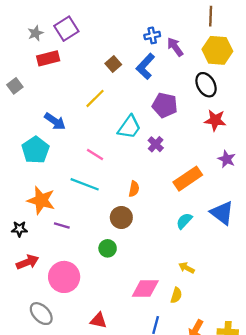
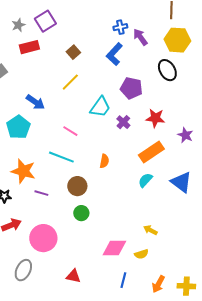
brown square: (113, 64) -> (73, 52), moved
red star: (215, 120) -> (155, 118), moved
brown circle: (121, 217) -> (77, 186), moved
cyan semicircle: (184, 221) -> (145, 180), moved
yellow semicircle: (176, 295) -> (141, 254), turned 56
gray ellipse: (41, 314) -> (23, 270), turned 70

